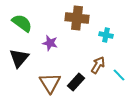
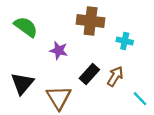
black triangle: (19, 58) -> (22, 83), moved
cyan line: (119, 75) -> (140, 99), moved
black rectangle: (76, 82) -> (89, 74), moved

